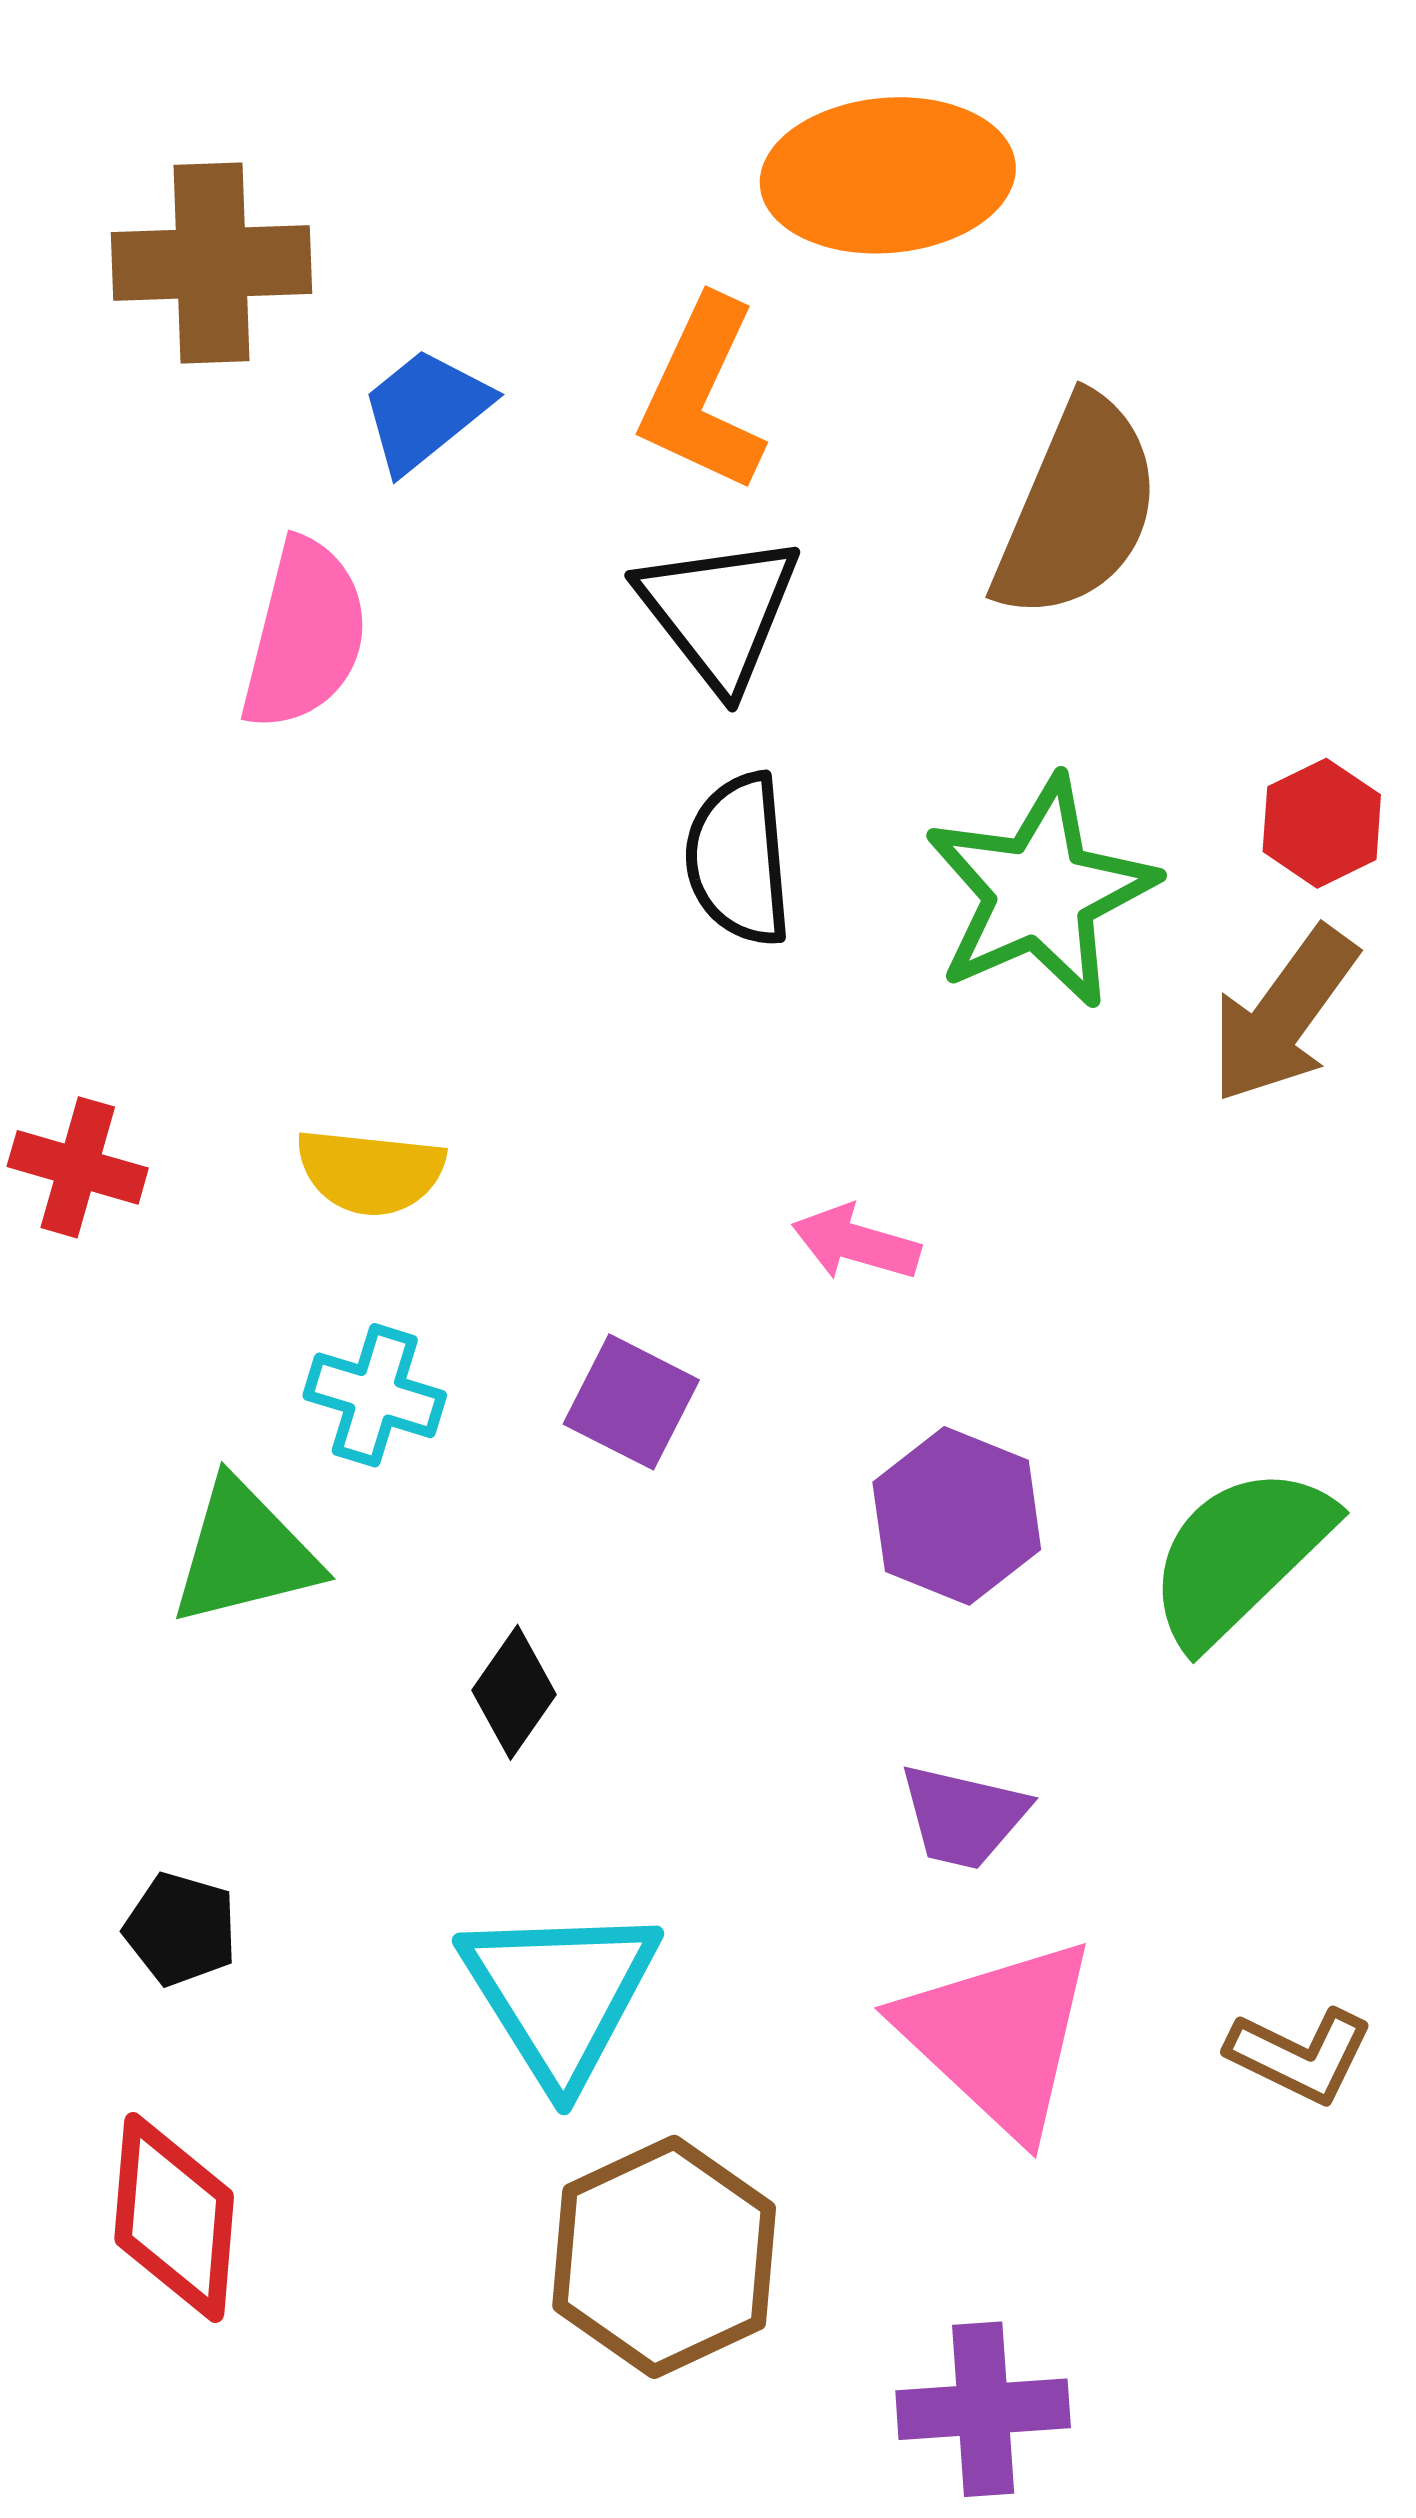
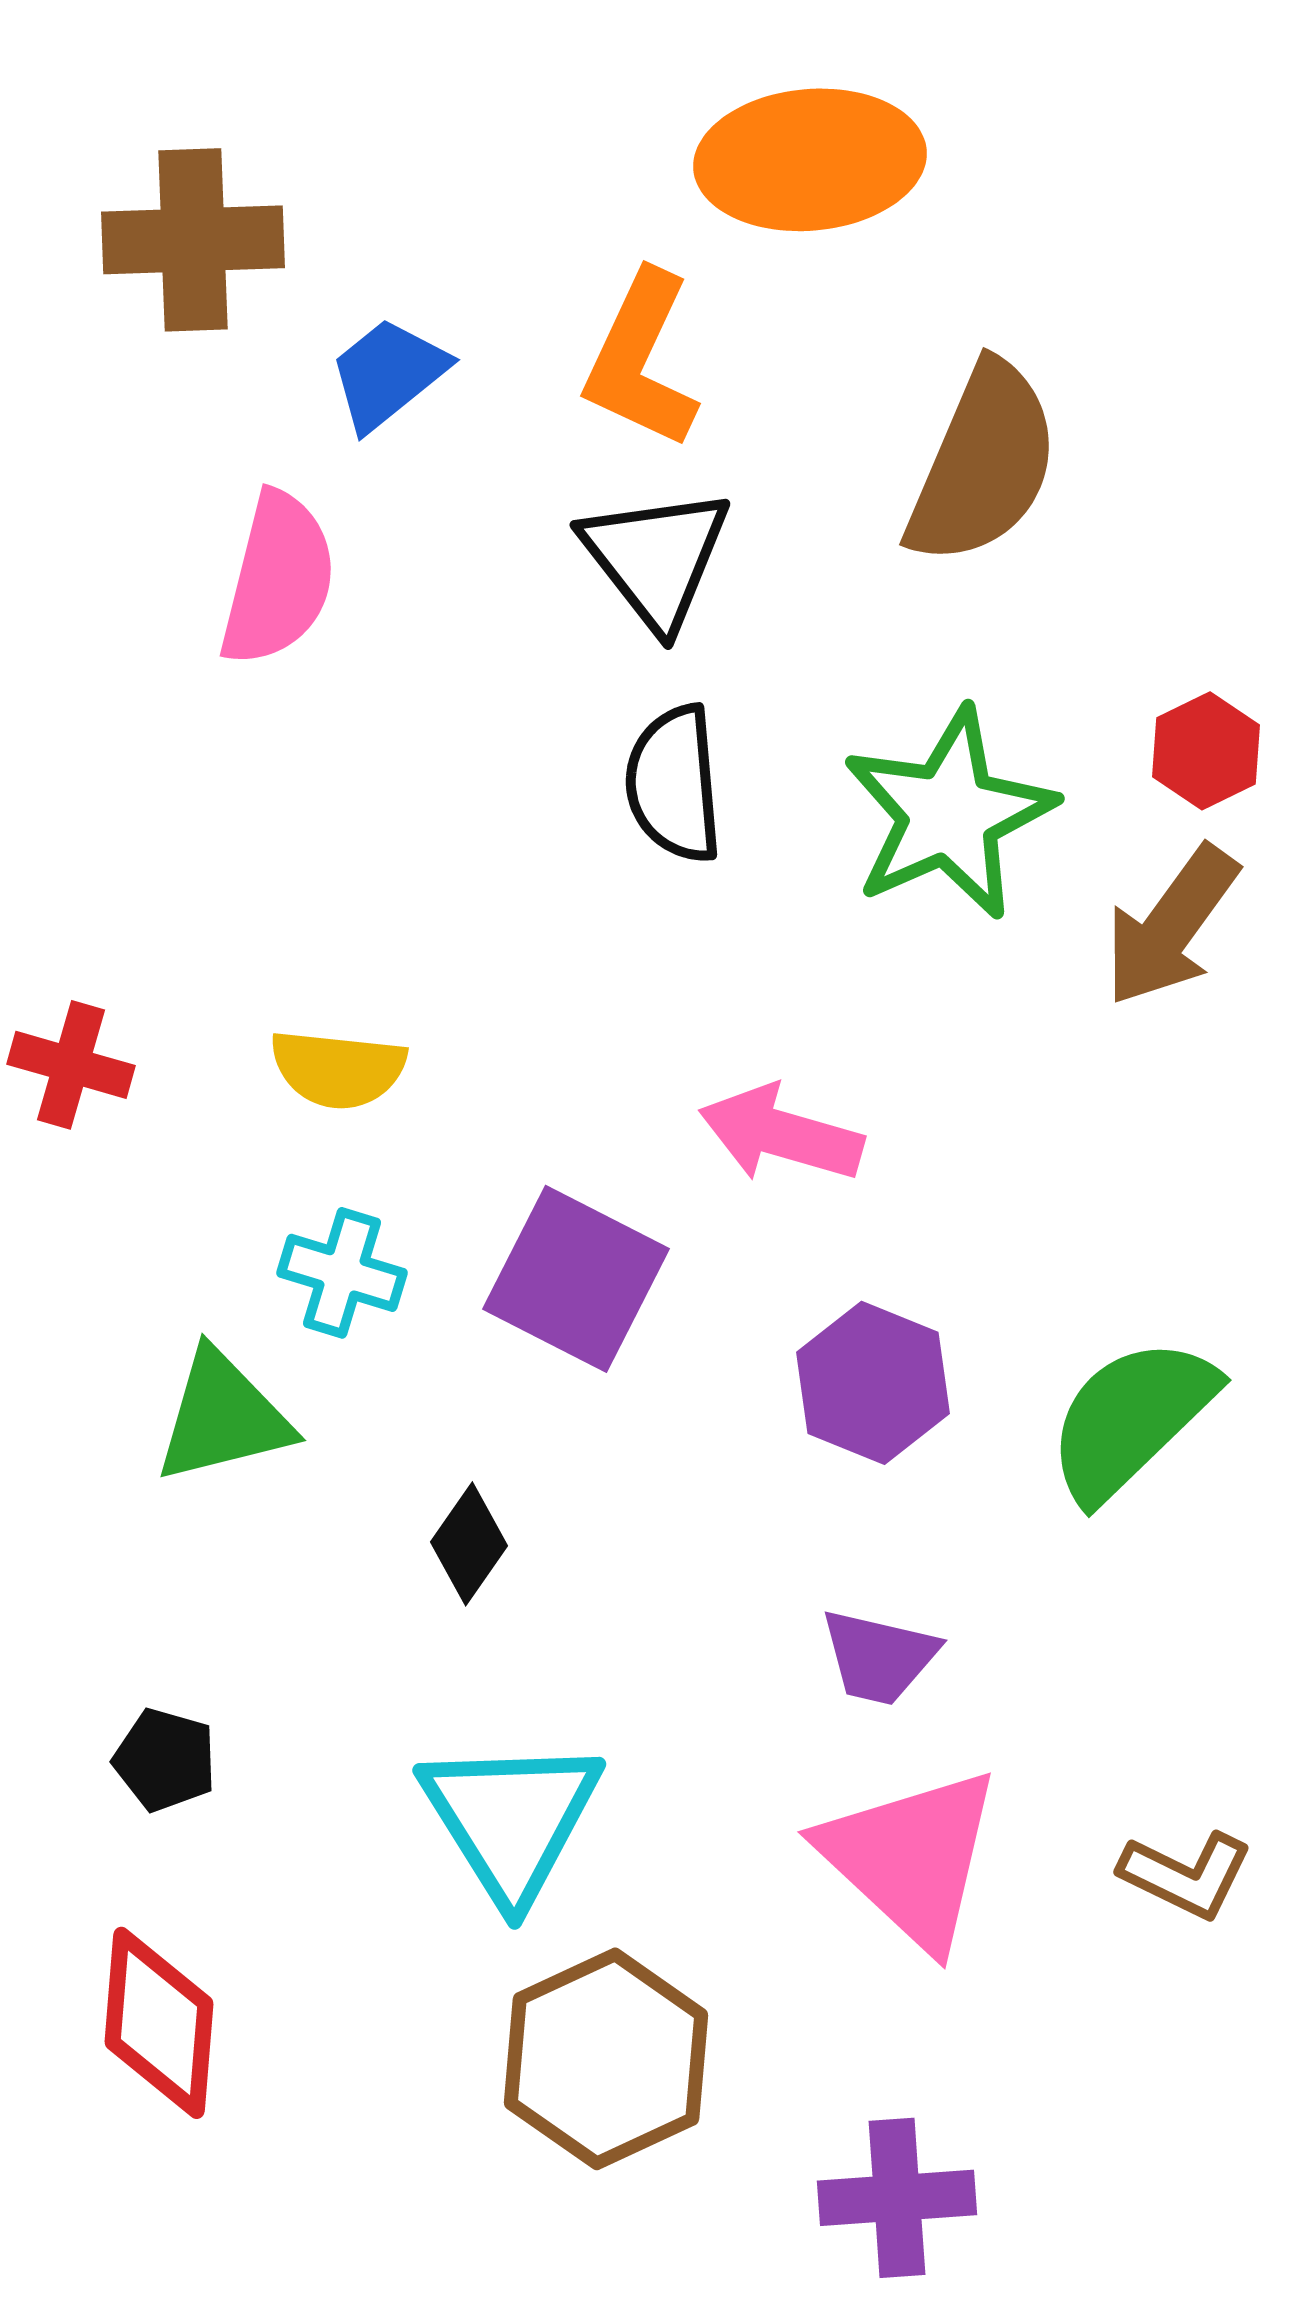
pink arrow: (856, 1243) -> (781, 1134), size x1.4
purple square: (631, 1402) -> (576, 1279), size x1.5

